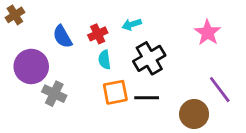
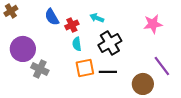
cyan arrow: (132, 24) -> (97, 18), turned 40
pink star: (208, 33) -> (153, 24), turned 30
blue semicircle: (62, 37) -> (52, 17), moved

